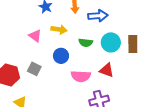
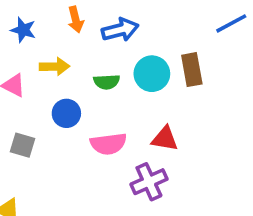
red triangle: (107, 70) -> (165, 139), moved

